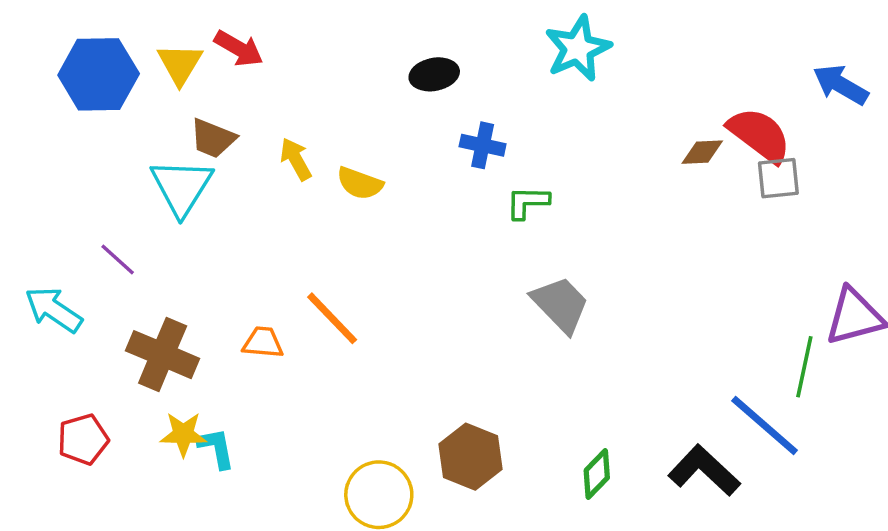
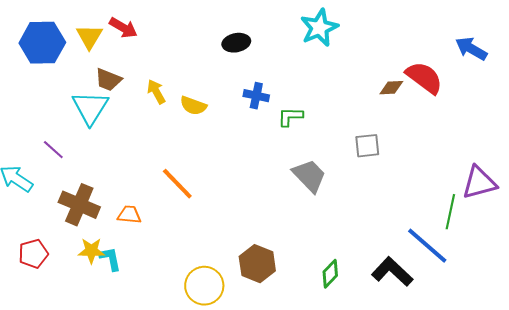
blue cross: (483, 145) -> (256, 96), moved
gray square: (778, 178) -> (367, 146), moved
orange trapezoid: (263, 342) -> (129, 215), moved

